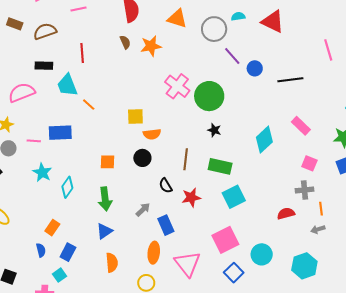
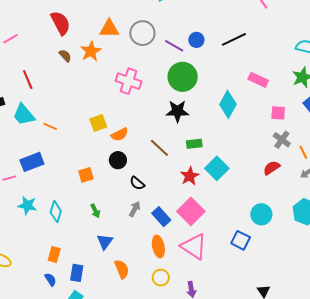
orange triangle: (177, 19) -> (109, 29), moved
gray circle: (214, 29) -> (142, 33), moved
purple line: (232, 56) -> (174, 46), moved
green circle: (209, 96) -> (183, 77), moved
black star: (214, 130) -> (177, 111), size x1.6
brown line: (186, 159) -> (159, 148), turned -35
green rectangle: (220, 166) -> (194, 144), size x0.7
black semicircle: (166, 186) -> (137, 183), moved
gray cross: (305, 190) -> (282, 140), turned -30
red star: (191, 198) -> (190, 176), moved
green arrow: (105, 199) -> (95, 211), size x0.6
pink square: (225, 240) -> (191, 211), moved

